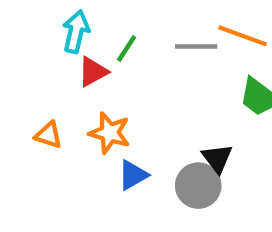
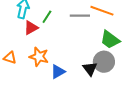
blue triangle: (133, 175) -> (58, 72), moved
gray circle: (198, 186) -> (104, 62), moved

